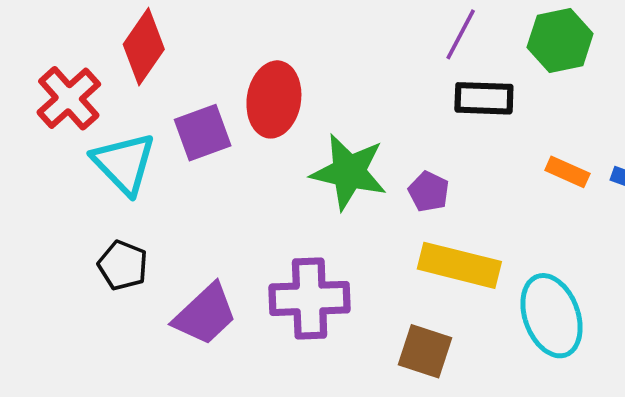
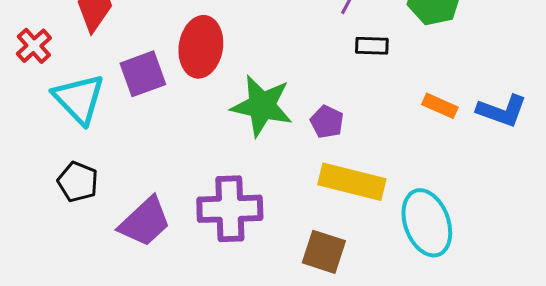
red cross: (69, 98) -> (34, 46), size x0.7
black rectangle: (484, 98) -> (372, 46), size x0.7

